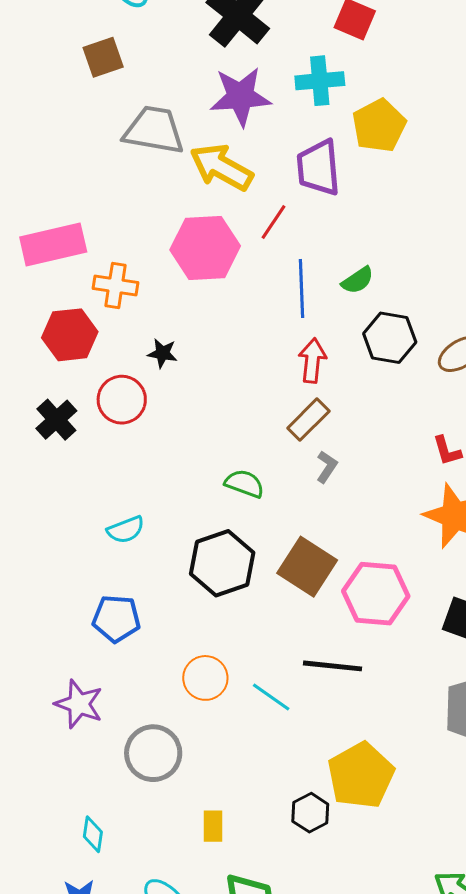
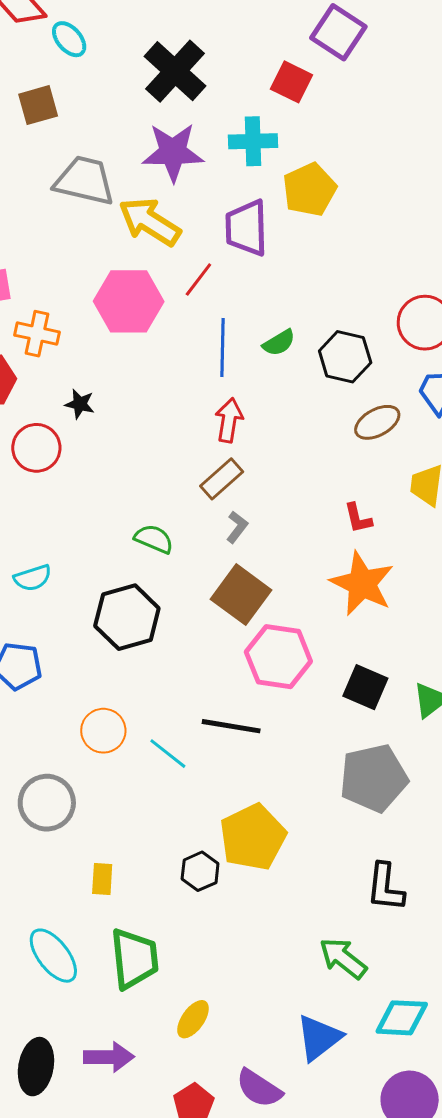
black hexagon: (390, 338) -> (345, 357), moved
brown square: (307, 567) -> (241, 595), moved

